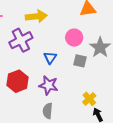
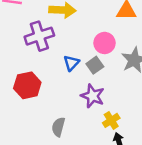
gray square: (80, 61) -> (95, 65), moved, turned 32
purple star: (49, 85) -> (93, 96), moved

